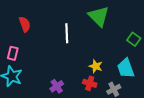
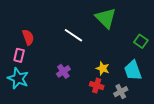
red semicircle: (25, 24) -> (28, 37), moved
white line: (67, 33) -> (73, 35), turned -54
purple cross: (57, 86) -> (63, 71), moved

